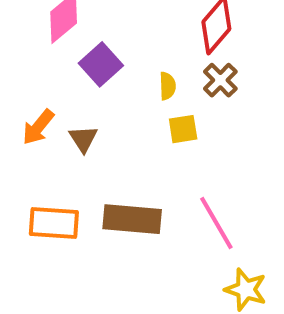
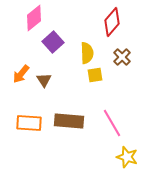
brown cross: (220, 80) -> (122, 57), moved
yellow semicircle: (167, 86) -> (87, 53), size x1.5

